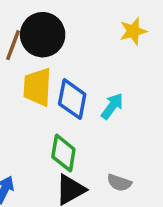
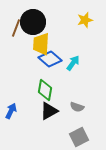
yellow trapezoid: (37, 87) -> (41, 44), moved
blue diamond: (72, 99) -> (50, 59), turned -60

